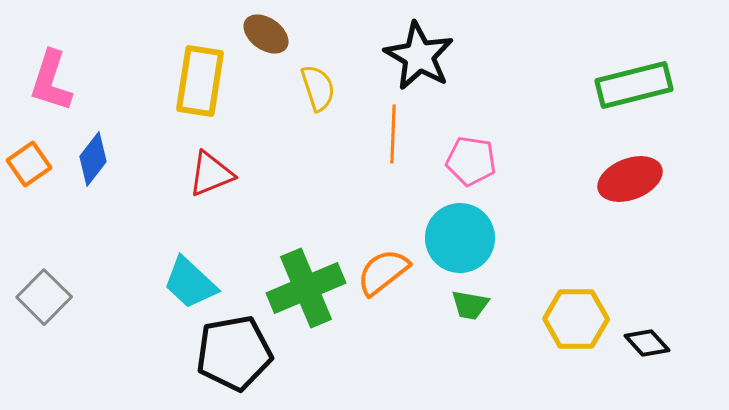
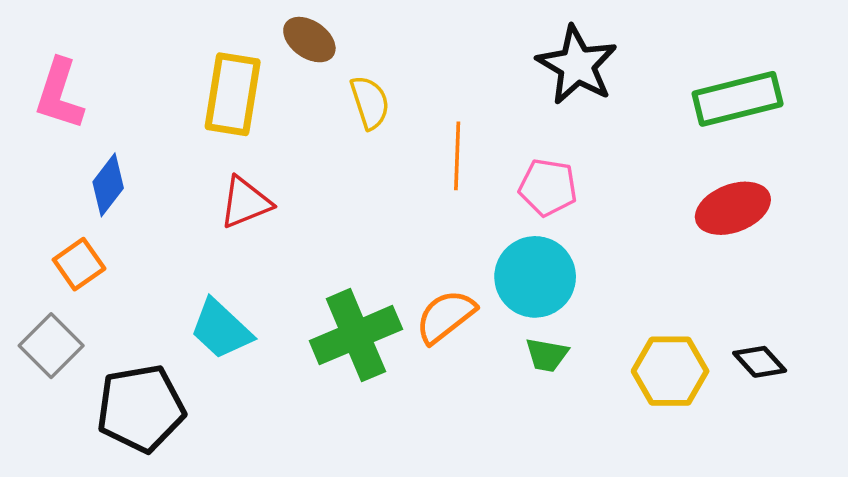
black star: (419, 56) -> (577, 65), moved
orange square: (29, 164) -> (79, 264), moved
black diamond: (647, 343) -> (760, 362), moved
black pentagon: (234, 353) -> (141, 408), moved

